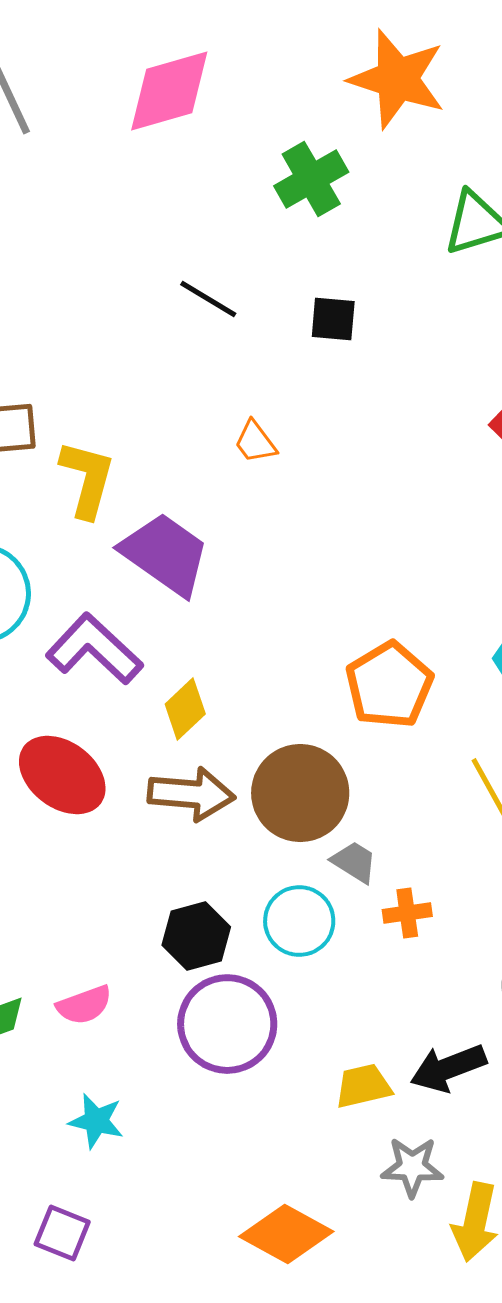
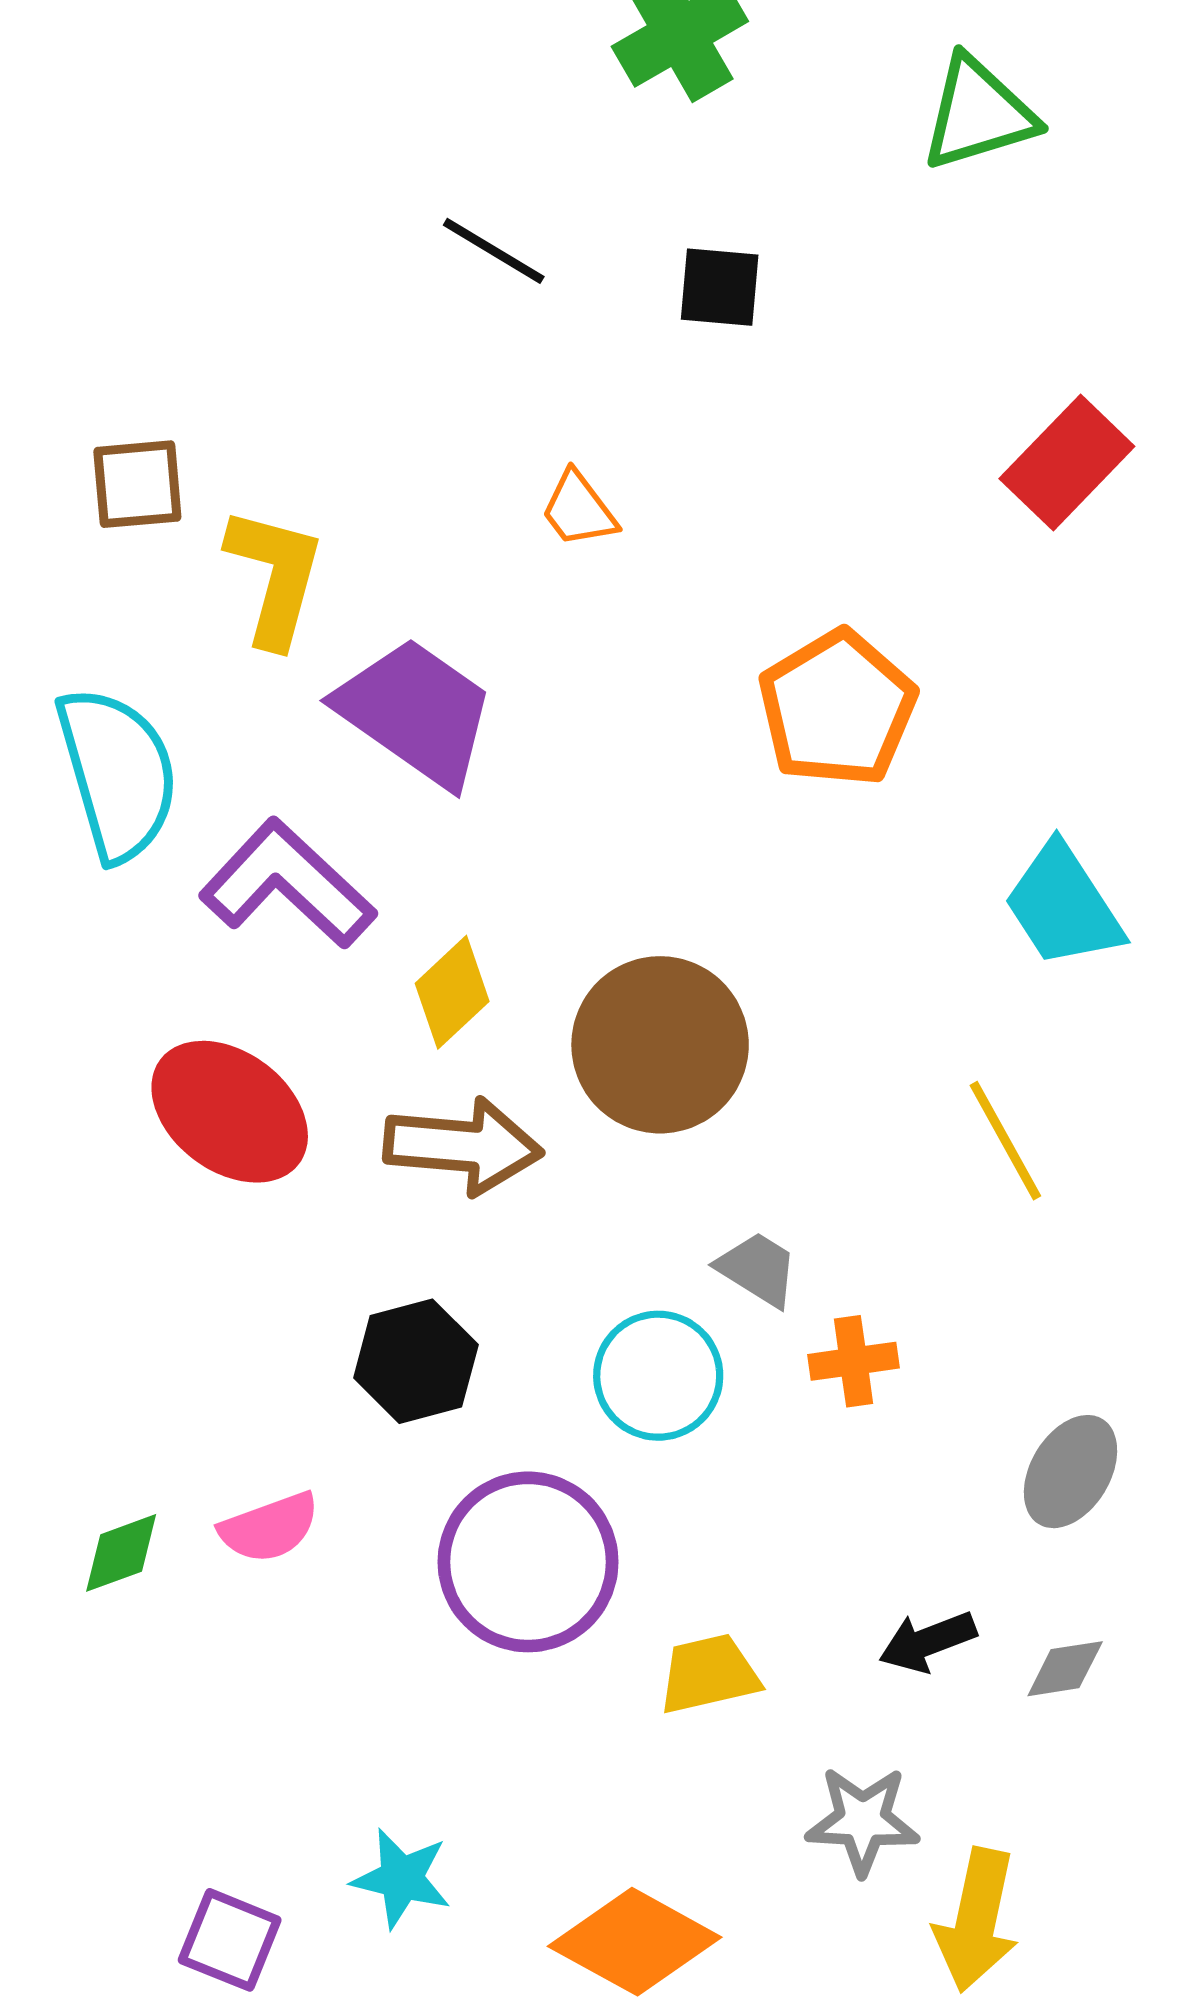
orange pentagon: (389, 685) -> (837, 708), moved
brown circle: (300, 793) -> (660, 1045), moved
black hexagon: (196, 936) -> (416, 1361), moved
black arrow: (448, 1068) -> (928, 1642), size x0.7
yellow trapezoid: (363, 1086) -> (709, 1674), moved
cyan star: (96, 1121) -> (401, 1878), moved

